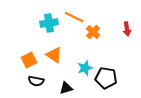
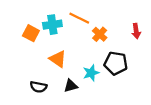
orange square: (29, 60) -> (31, 33), moved, turned -35
black pentagon: (106, 78) -> (116, 63), moved
black triangle: (66, 88) -> (71, 86), moved

